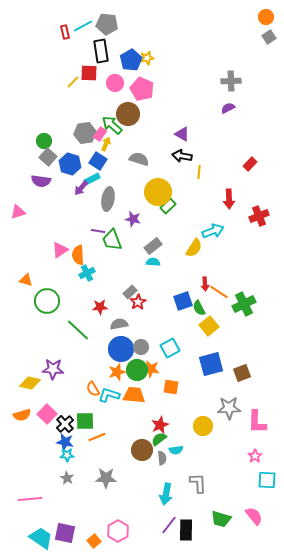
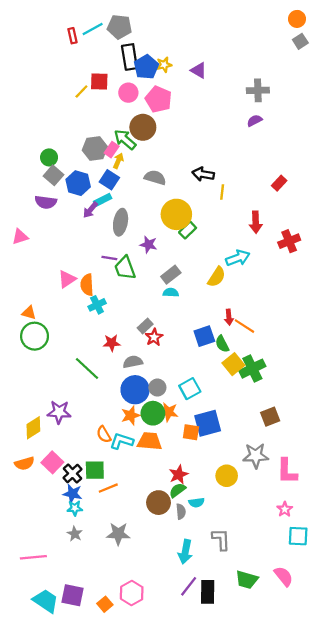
black rectangle: (101, 51) -> (129, 57), moved
purple triangle: (182, 134) -> (199, 70), moved
green circle: (47, 301) -> (35, 336), moved
green cross: (244, 304) -> (252, 369), moved
blue square: (211, 364) -> (208, 423), moved
yellow diamond: (30, 383) -> (33, 428), turned -45

